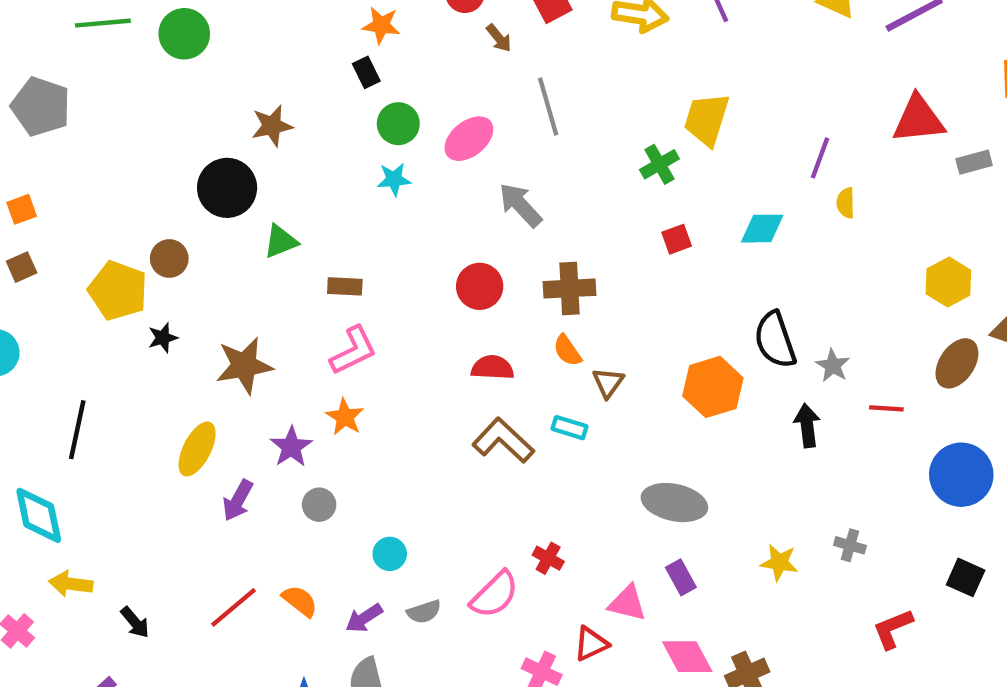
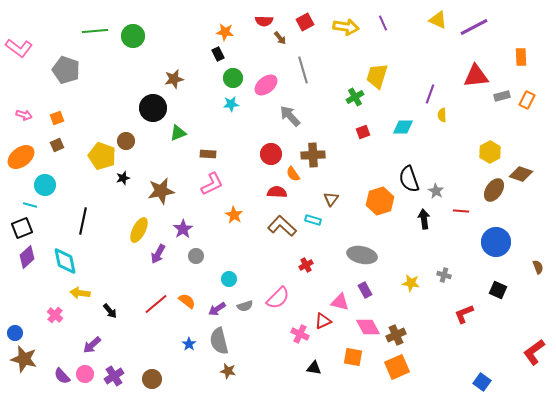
orange semicircle: (567, 351) -> (293, 174), moved
orange star: (345, 417) -> (234, 215), moved
red cross: (548, 558) -> (306, 265), moved, turned 32

